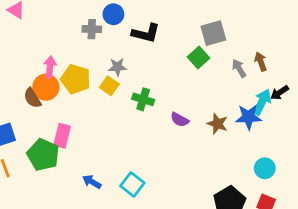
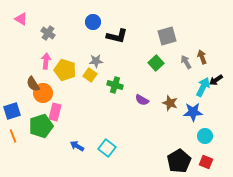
gray cross: (92, 29) -> (48, 33), moved, turned 32
green square: (199, 57) -> (156, 63), moved
orange circle: (46, 87) -> (43, 93), moved
blue star: (249, 117) -> (193, 112), moved
green pentagon: (43, 155) -> (41, 126), turned 30

